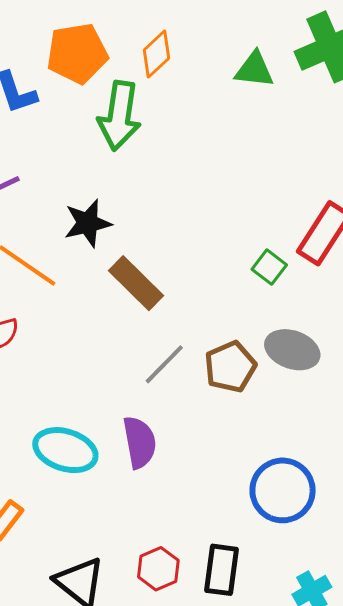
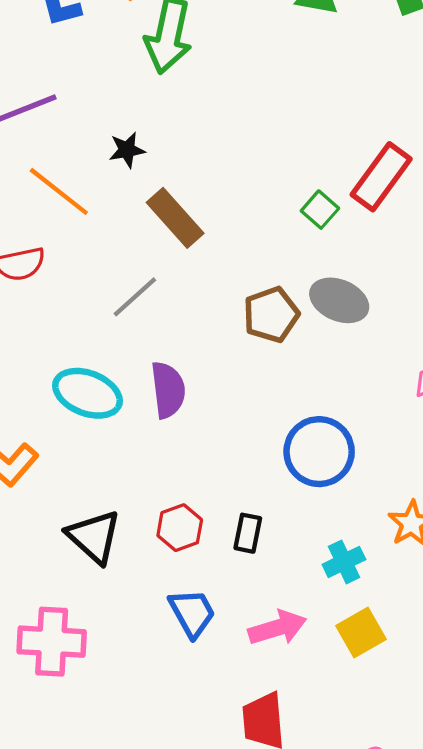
black star: (88, 223) -> (127, 150), size x0.7
gray line: (164, 364) -> (135, 297), moved
black rectangle: (221, 570) -> (248, 533), size x0.7

